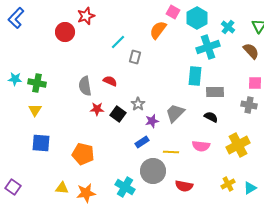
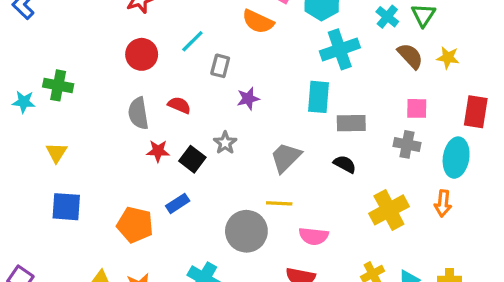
cyan cross: (228, 27) -> (387, 17), moved
orange semicircle: (158, 30) -> (258, 22), turned -102
red circle: (65, 32) -> (142, 54), moved
green cross: (37, 83) -> (58, 85), moved
purple star: (152, 121) -> (248, 99), moved
blue rectangle: (142, 142) -> (178, 203), moved
pink semicircle: (201, 146) -> (314, 236), moved
yellow line: (171, 152) -> (279, 203), moved
gray circle: (153, 171) -> (246, 231), moved

